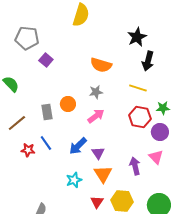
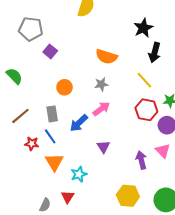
yellow line: (138, 88) -> (144, 80), turned 30
orange circle: (68, 104) -> (65, 87), moved
gray rectangle: (47, 112) -> (52, 114), moved
blue arrow: (78, 146) -> (79, 123), moved
orange triangle: (103, 174) -> (54, 162), moved
red triangle: (97, 202) -> (68, 197), moved

